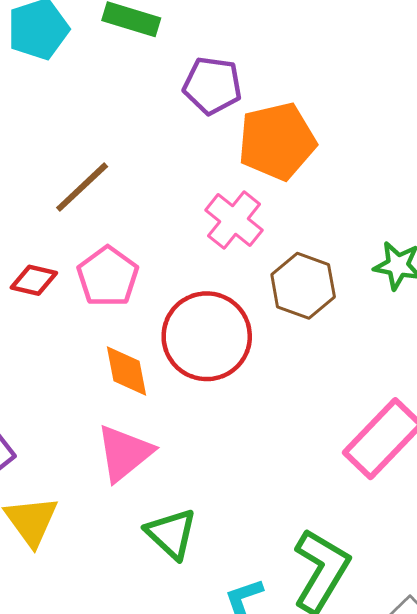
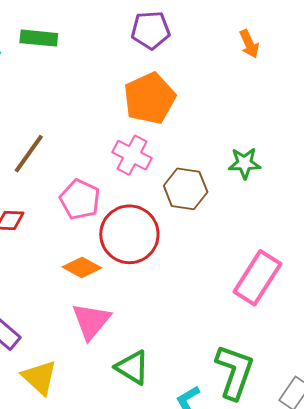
purple pentagon: (212, 85) -> (151, 30), moved
pink pentagon: (108, 277) -> (80, 199), moved
orange diamond: (127, 371) -> (82, 267), turned -39

